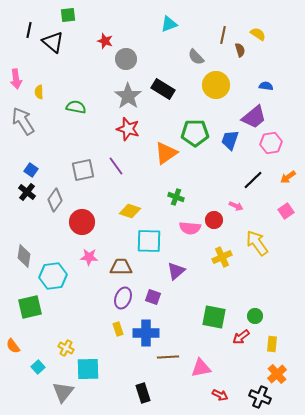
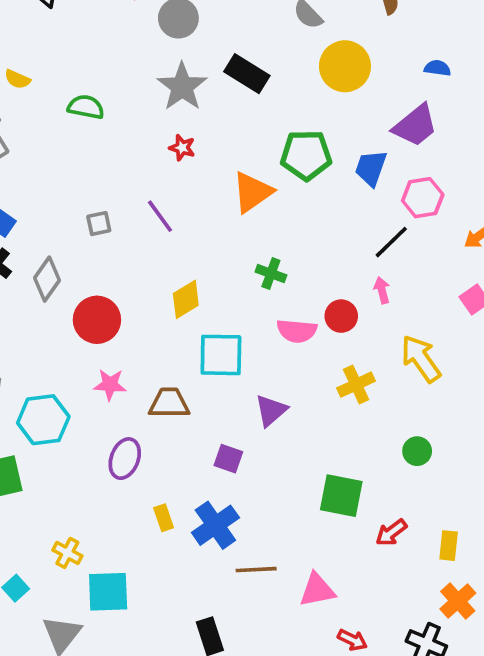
yellow semicircle: (39, 92) -> (17, 79), turned -64
red star: (128, 129) -> (182, 148), size x0.6
pink hexagon: (271, 143) -> (423, 198), moved
gray square: (83, 170) -> (99, 224), size x0.6
black line: (253, 180) -> (391, 242), moved
pink arrow: (236, 206) -> (382, 290), turned -128
yellow diamond: (130, 211) -> (186, 299), turned -50
purple ellipse: (123, 298) -> (125, 459), moved
green circle: (255, 316) -> (417, 451), moved
blue cross: (146, 333) -> (215, 525), turned -35

